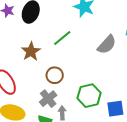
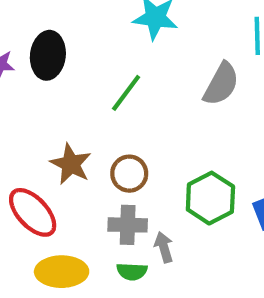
brown star: (31, 51) -> (71, 164), moved
gray cross: (48, 99) -> (128, 225), turned -36

